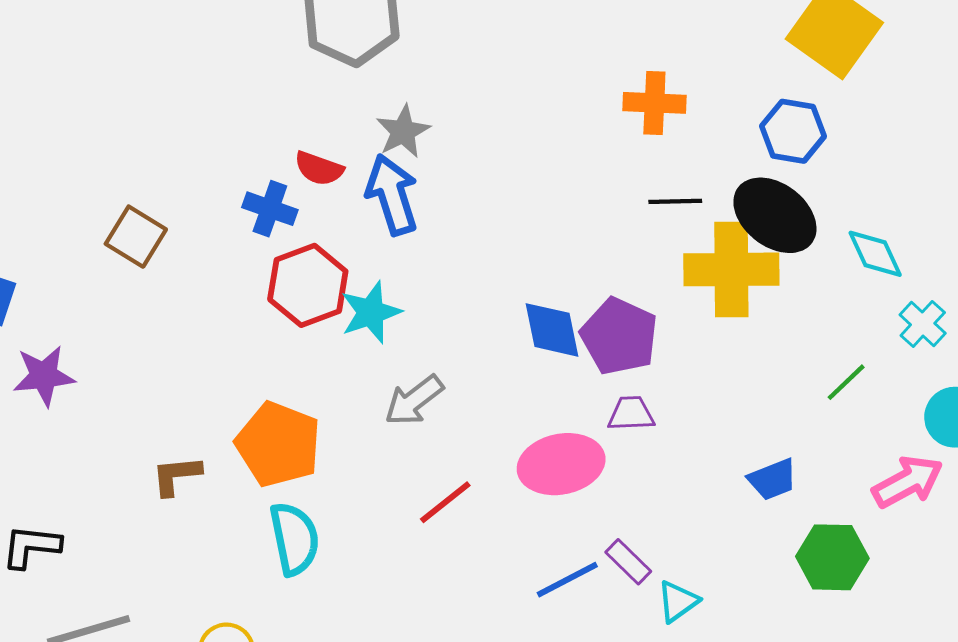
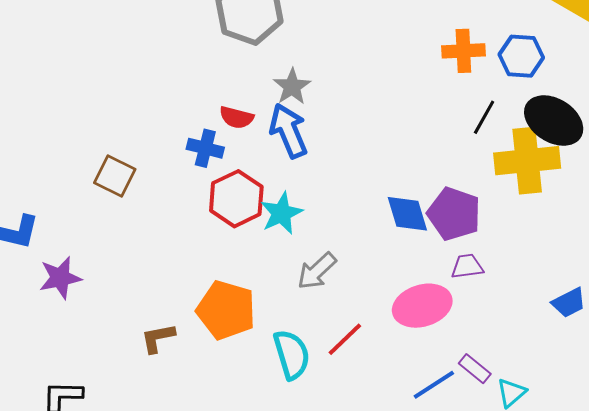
blue hexagon: (793, 131) -> (521, 56), moved
black line: (675, 201) -> (484, 117), turned -54
cyan semicircle: (294, 539) -> (292, 355), moved

